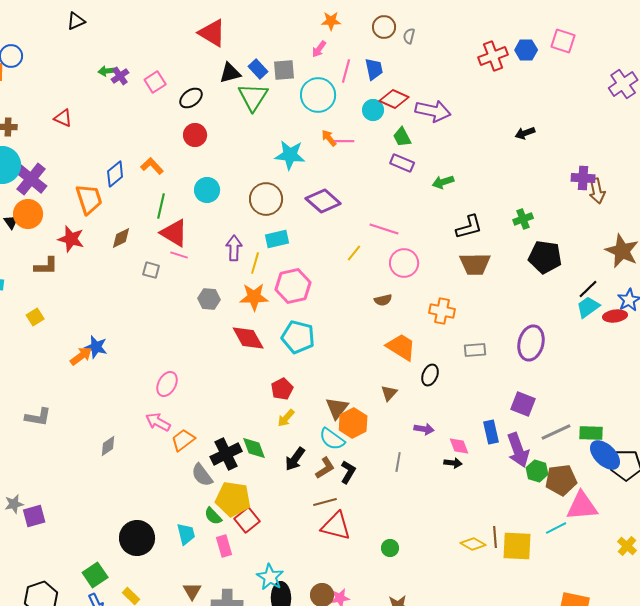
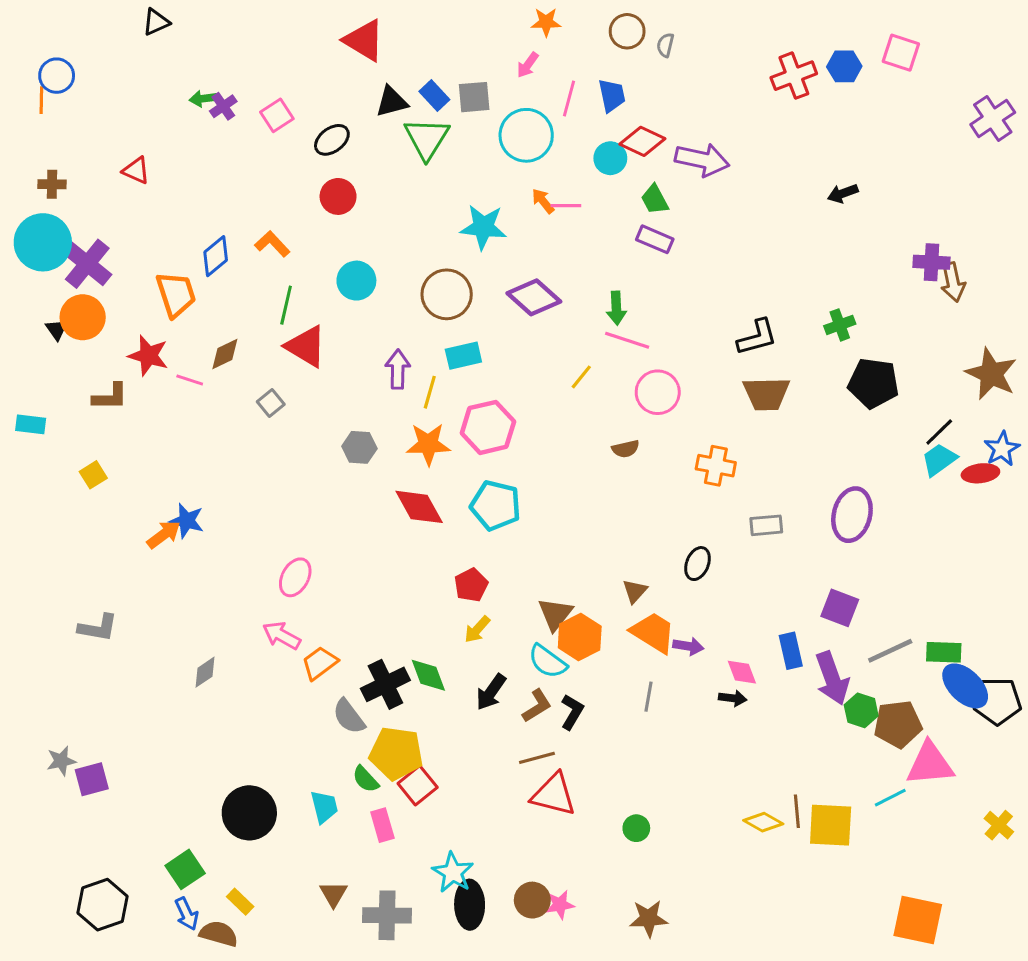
green arrow: (443, 182) -> (616, 308), moved, turned -75
pink line: (179, 255) -> (190, 380), moved
gray square: (151, 270) -> (271, 403), turned 36
orange trapezoid: (401, 347) -> (653, 632), moved

